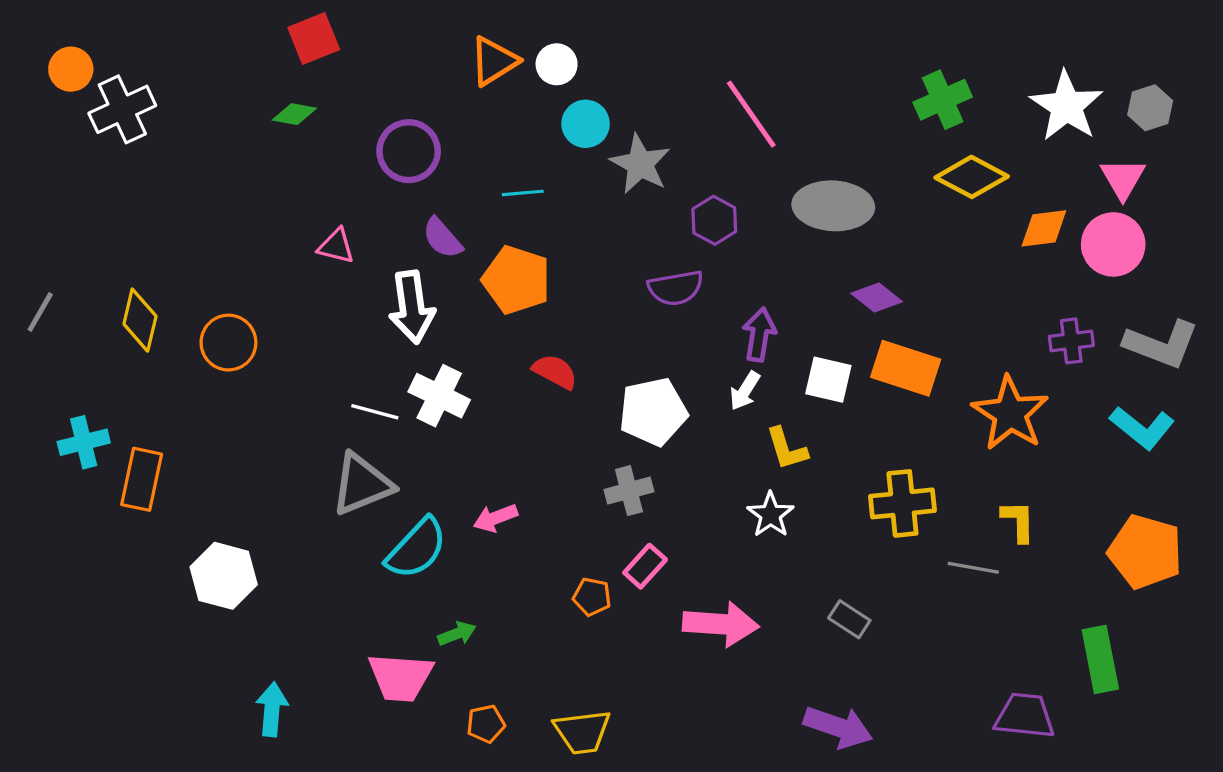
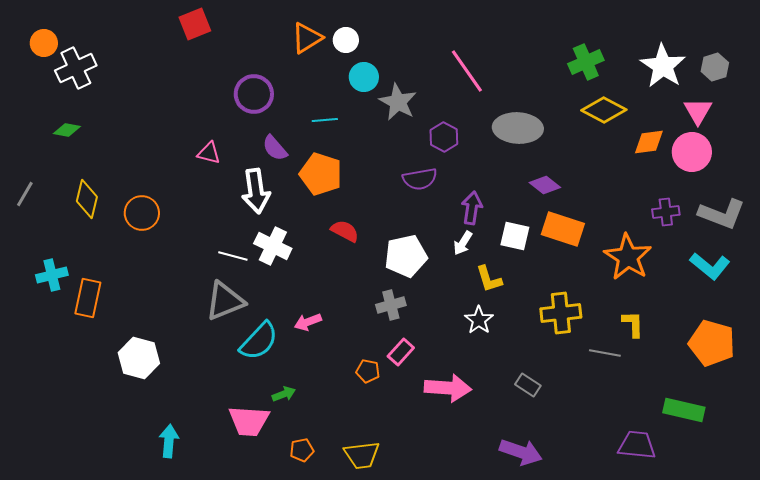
green diamond: (294, 114) -> (67, 130), moved
green rectangle: (1100, 659) -> (684, 410), turned -66

